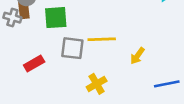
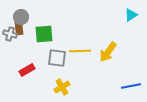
yellow arrow: (137, 56) -> (108, 52), moved, size x1.5
yellow cross: (97, 84) -> (62, 87), moved

